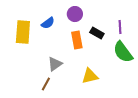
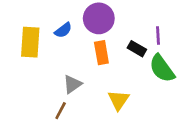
purple circle: (75, 14) -> (99, 18), size x1.5
black rectangle: (97, 33) -> (137, 49), moved
yellow triangle: (90, 76) -> (119, 100), turned -42

